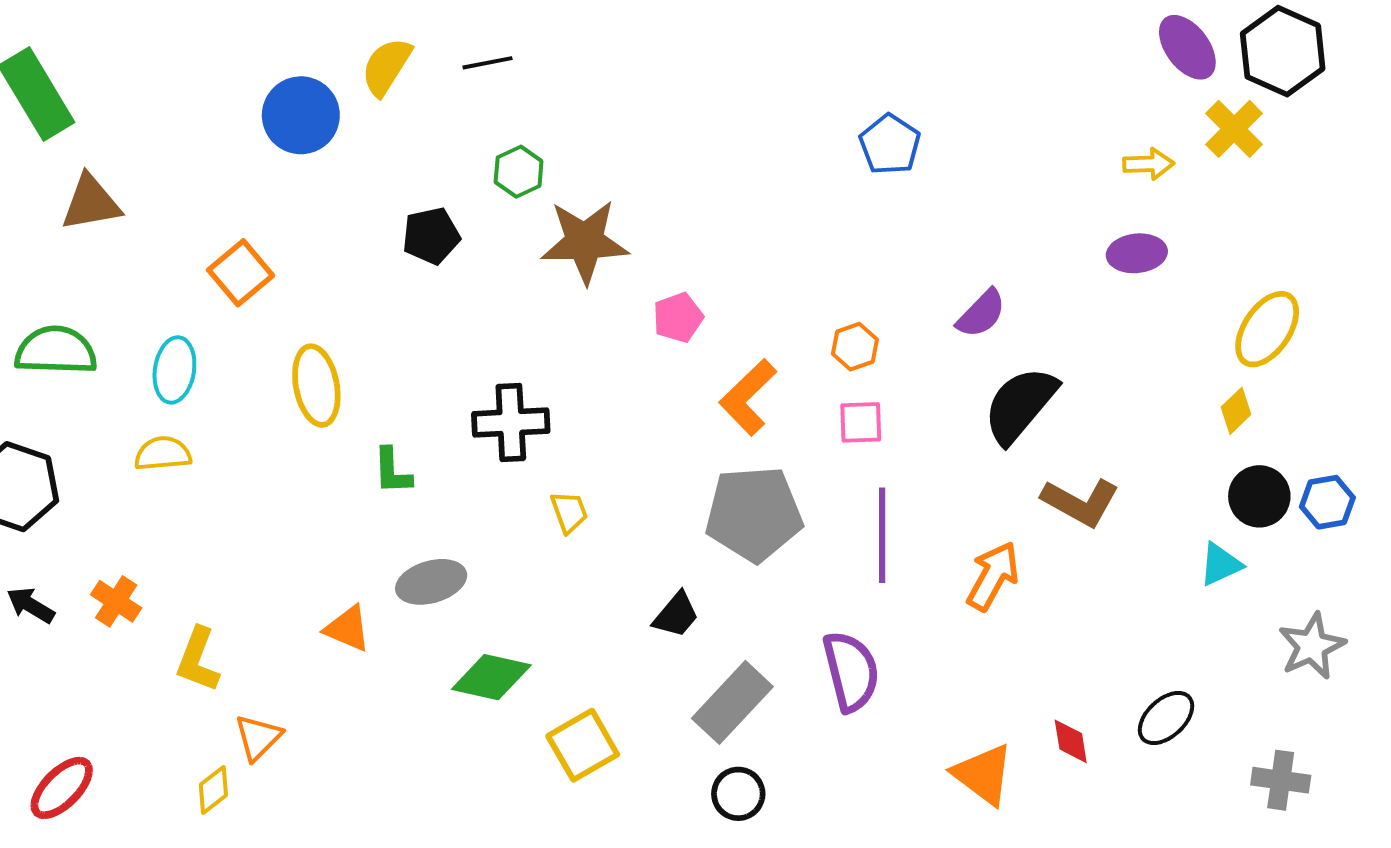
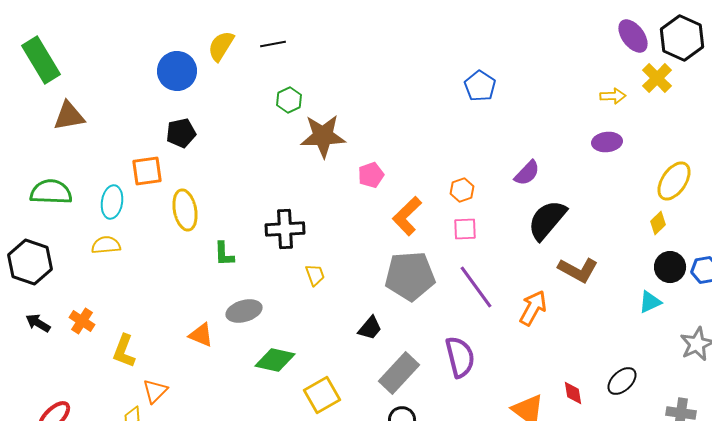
black pentagon: (431, 236) -> (181, 133), moved
orange square: (241, 273) -> (147, 171), moved, turned 32
purple line: (882, 535) -> (476, 287), turned -36

